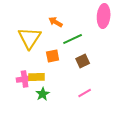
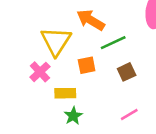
orange arrow: (56, 22) -> (91, 20), size x1.5
pink cross: (25, 79) -> (40, 72), moved, turned -35

